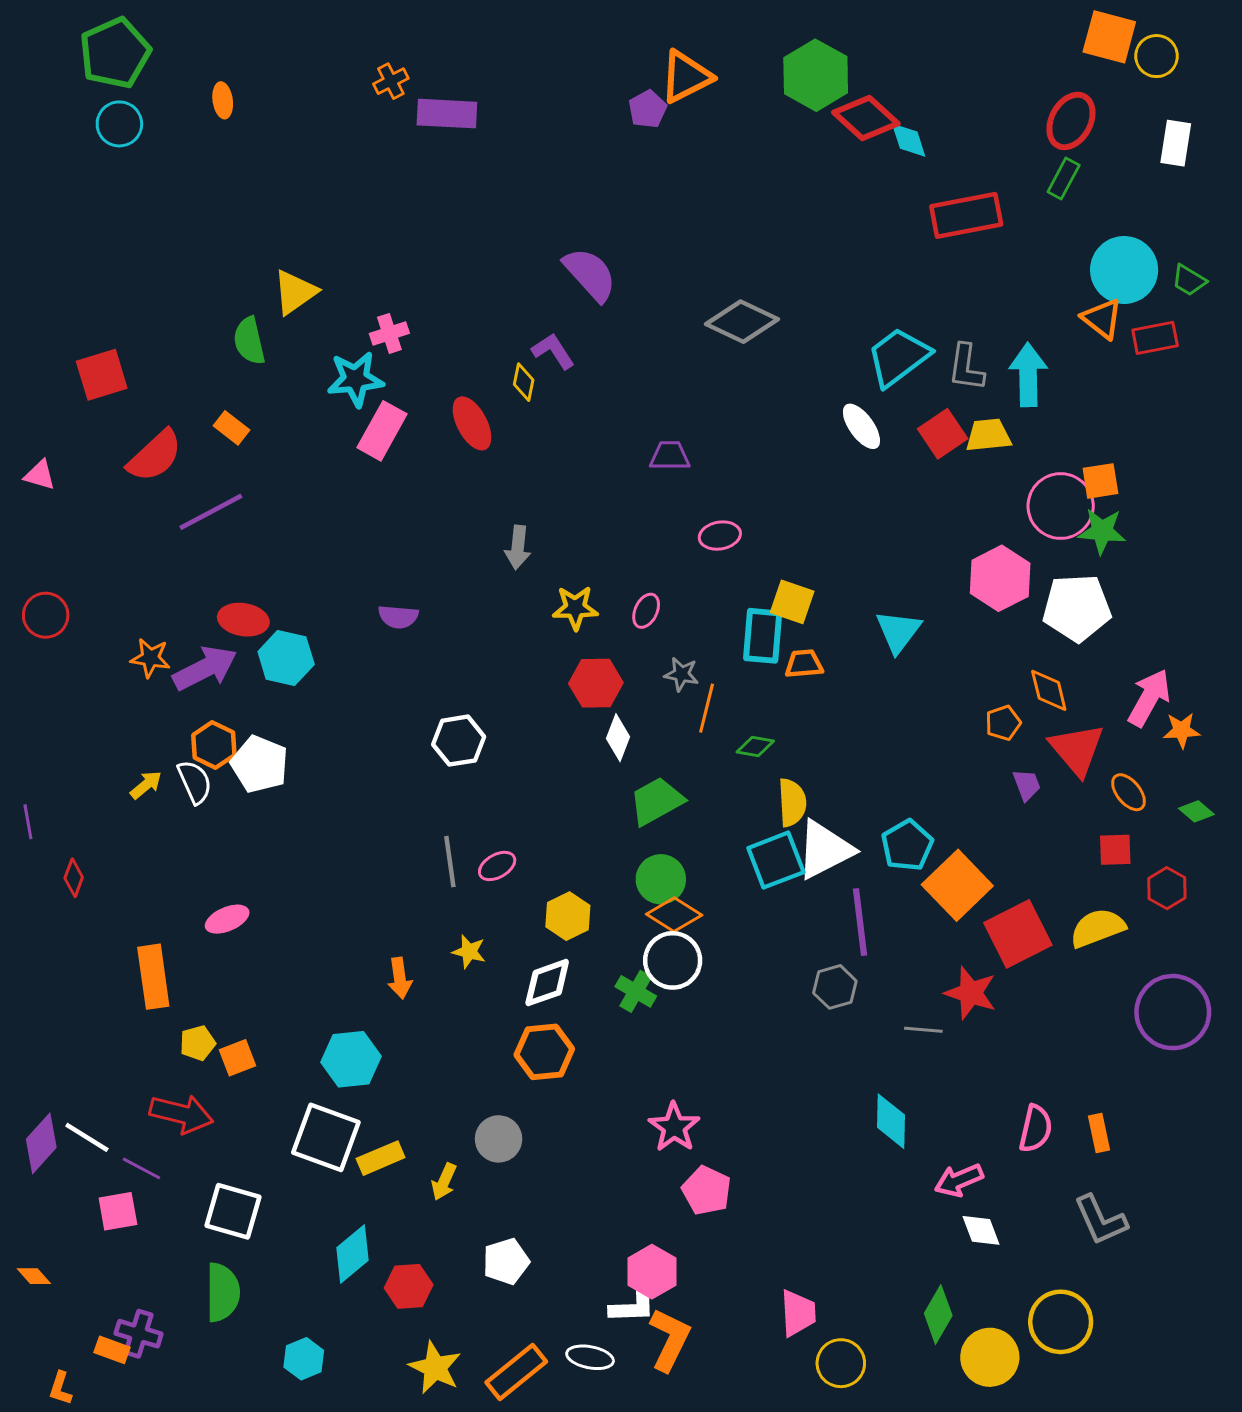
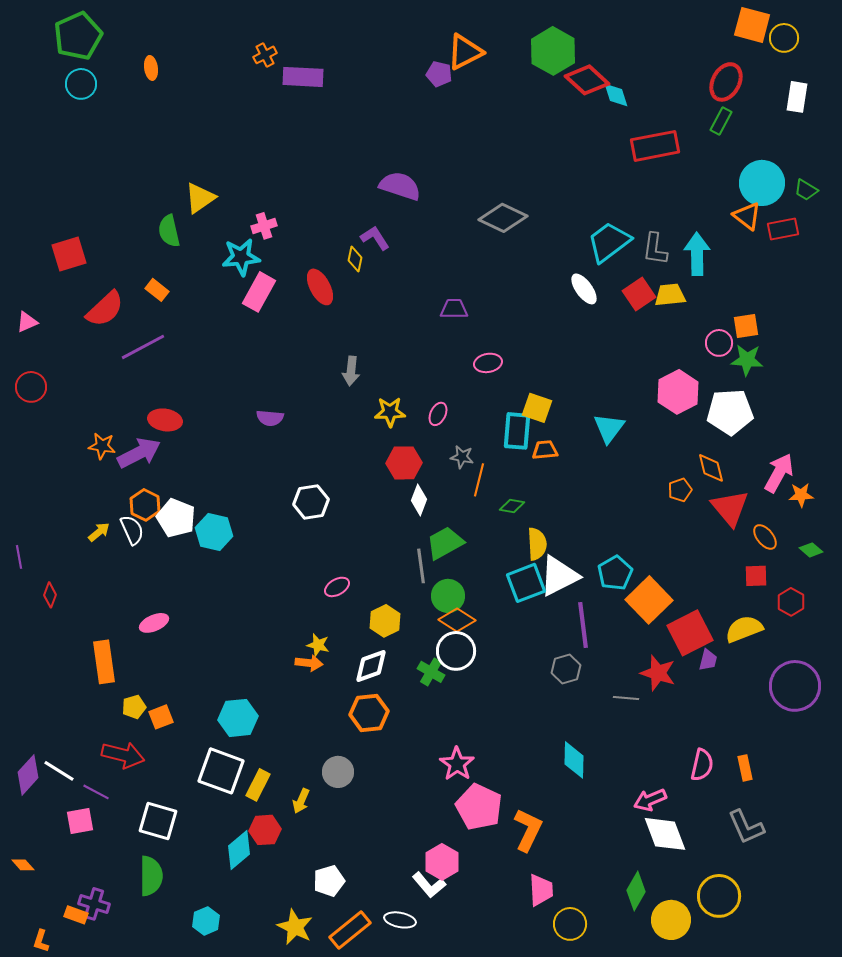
purple pentagon: (648, 109) -> (439, 74), turned -30
purple semicircle: (590, 274) -> (400, 186), turned -30
pink triangle: (40, 475) -> (27, 322), turned -40
pink circle: (1061, 506) -> (719, 343), size x0.6
red circle: (46, 615) -> (31, 387), moved
cyan hexagon: (286, 658) -> (214, 532), moved
purple trapezoid: (1027, 785) -> (708, 660), moved, turned 35
gray line: (450, 862) -> (421, 566), moved
orange arrow: (400, 978) -> (309, 663), moved, turned -76
cyan diamond: (891, 1121) -> (574, 760), moved
yellow rectangle: (381, 1158) -> (258, 785), turned -40
pink pentagon: (707, 1191) -> (479, 807), size x1.4
white diamond: (981, 1230) -> (665, 834), size x1.6
white pentagon: (506, 1261) -> (329, 881), moved
red hexagon: (409, 1286) -> (265, 830), moved
white L-shape: (633, 1306) -> (429, 885), turned 52
orange L-shape: (670, 1340) -> (528, 830), moved

